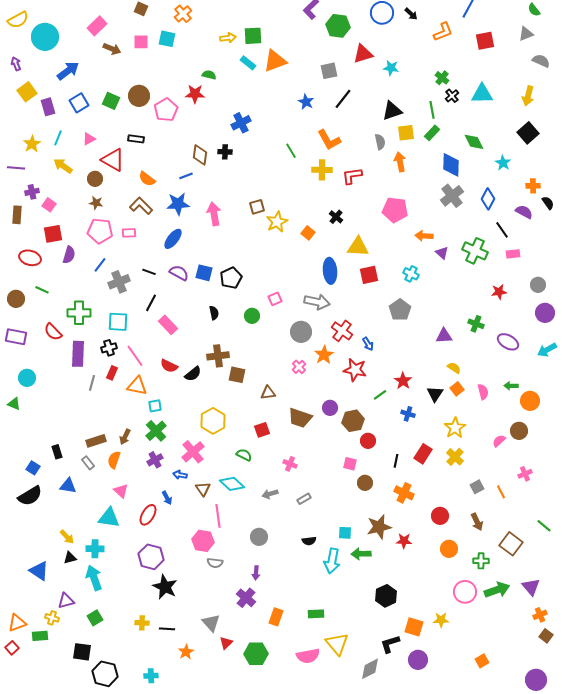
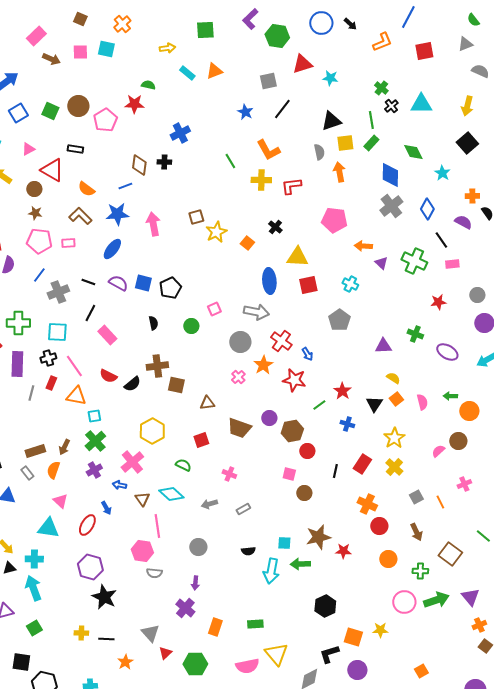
green square: (253, 36) -> (205, 30), moved
orange triangle: (275, 61) -> (214, 71), size x0.7
orange cross: (404, 493) -> (367, 504), moved

